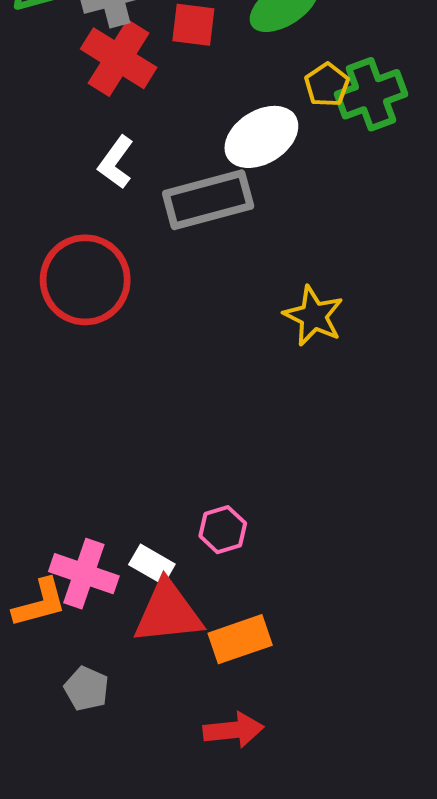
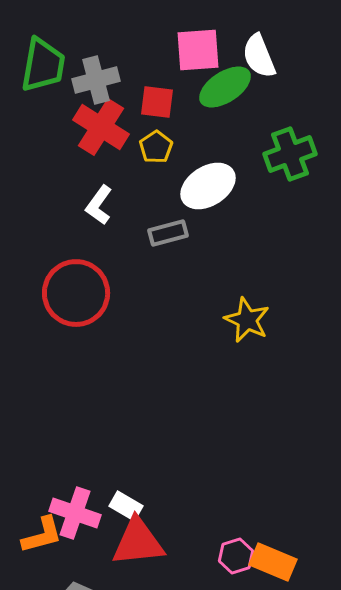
yellow pentagon: (327, 85) -> (156, 147), moved
gray rectangle: (208, 200) -> (168, 233), size x0.6
pink hexagon: (223, 530) -> (236, 556), moved
orange rectangle: (240, 639) -> (273, 562), moved, turned 42

